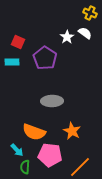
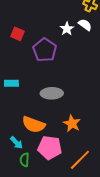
cyan rectangle: (12, 62) -> (11, 83), moved

